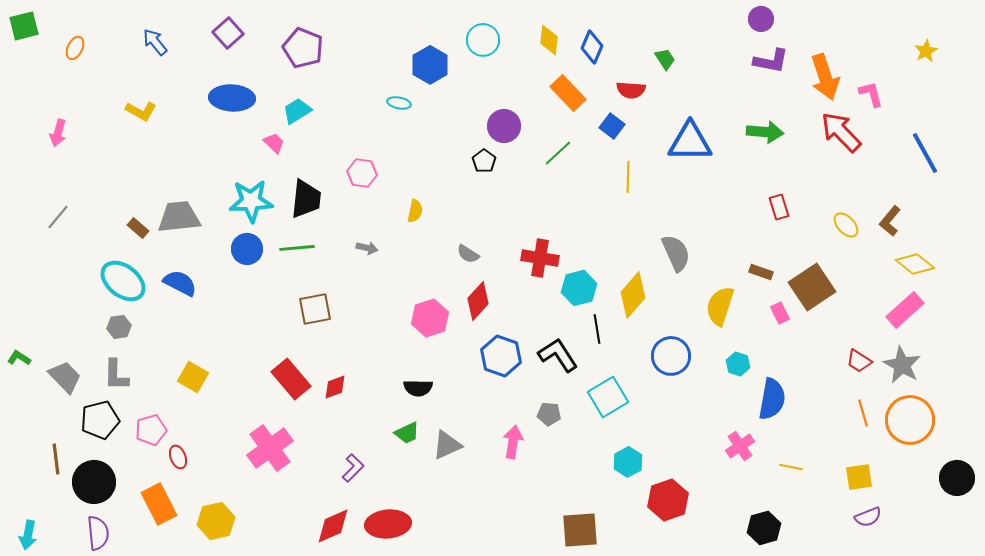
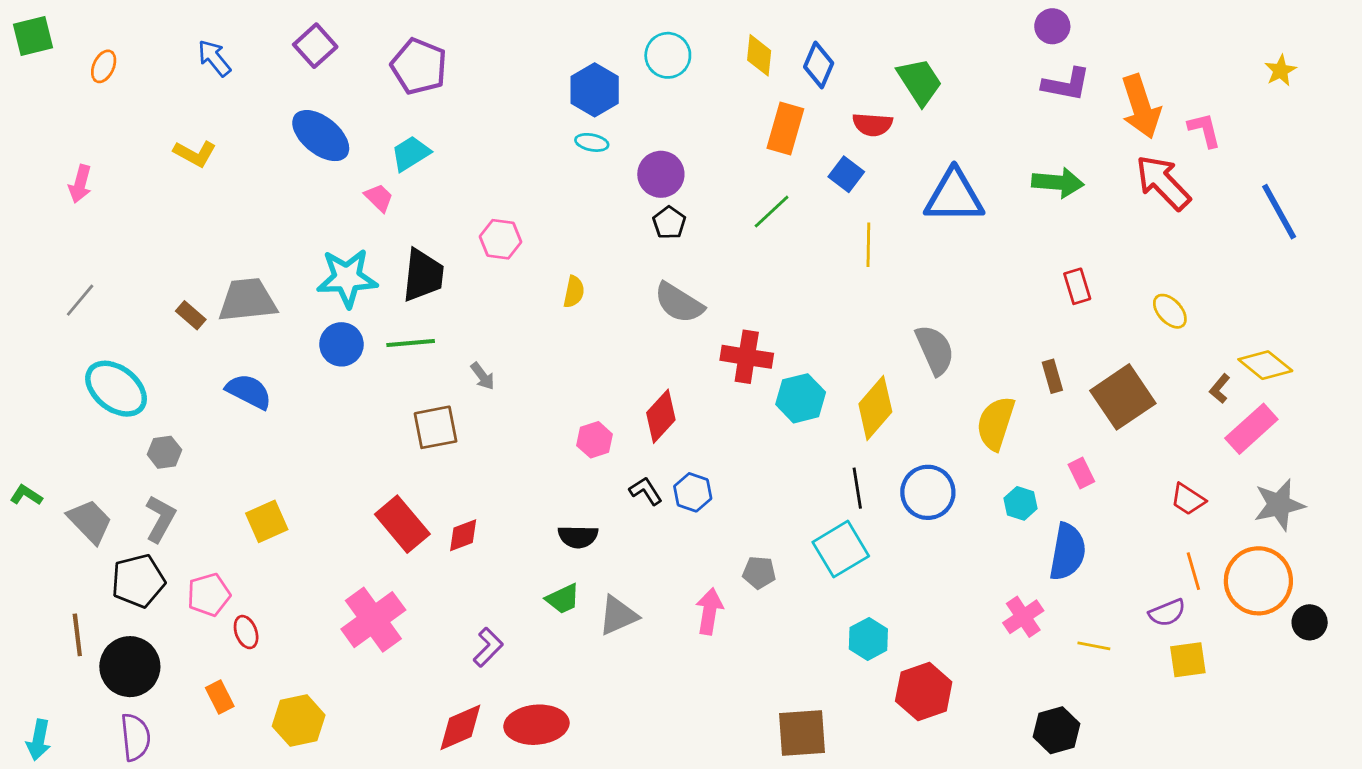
green trapezoid: (665, 59) -> (920, 82), size x1.6
orange rectangle: (568, 93) -> (785, 129), turned 60
blue ellipse: (232, 98) -> (321, 136), turned 36
cyan ellipse: (399, 103) -> (592, 142), moved
purple circle: (504, 126) -> (661, 174), moved
brown L-shape: (890, 221) -> (1220, 389), moved, size x0.7
gray arrow: (367, 248) -> (483, 376), moved, turned 40
gray semicircle: (468, 254) -> (679, 303), moved, size x1.6
brown rectangle: (761, 272) -> (1052, 376), turned 55
cyan ellipse: (123, 281) -> (116, 389), moved
pink rectangle: (780, 313) -> (1081, 473), moved
pink hexagon: (430, 318) -> (595, 440), size x0.7
black line: (597, 329) -> (857, 488), moved
black L-shape: (558, 355) -> (646, 491), moved, size x0.6
blue hexagon: (501, 356) -> (693, 492), size x0.7
gray star: (902, 365) -> (1279, 505), moved, turned 30
gray L-shape: (116, 375) -> (160, 519), turned -152
yellow square: (193, 377) -> (267, 521), turned 36
black circle: (957, 478) -> (1310, 622), moved, size x0.7
orange rectangle: (159, 504) -> (220, 697), size x0.6
purple semicircle: (868, 517) -> (1167, 613), moved

